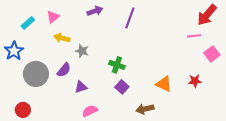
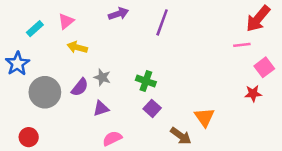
gray star: (82, 51) -> (102, 77), moved
red star: (195, 81) -> (253, 94), moved
orange triangle: (164, 84) -> (204, 117), moved, turned 30
brown arrow: (145, 109) -> (181, 136), turned -132

